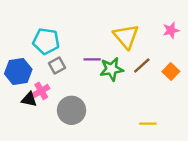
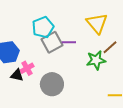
cyan pentagon: (46, 41) -> (43, 27), moved, turned -30
gray square: (57, 65) -> (52, 42), moved, size x1.5
green star: (112, 69) -> (96, 60), moved

